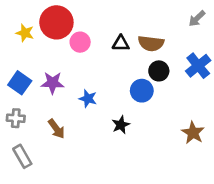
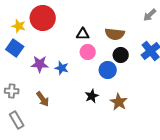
pink circle: (80, 42) -> (88, 52), moved
black triangle: (121, 43) -> (83, 34), moved
blue square: (20, 83) -> (15, 48), moved
blue star: (88, 99) -> (62, 68), moved
brown star: (193, 133) -> (119, 102), moved

